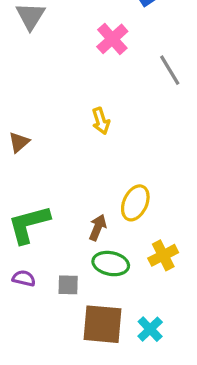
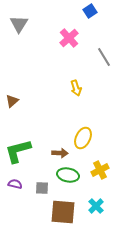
yellow arrow: (101, 121) -> (76, 88), moved
brown arrow: (98, 227) -> (60, 153), turned 70
cyan cross: (150, 329) -> (96, 206), moved

